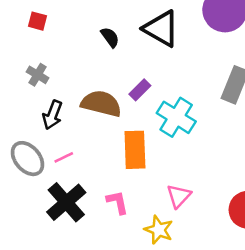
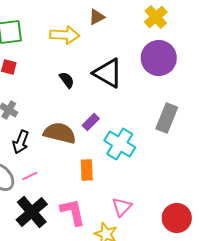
orange rectangle: (135, 150) -> (87, 170), size x0.7
pink L-shape: (117, 202) -> (73, 212), size x1.4

